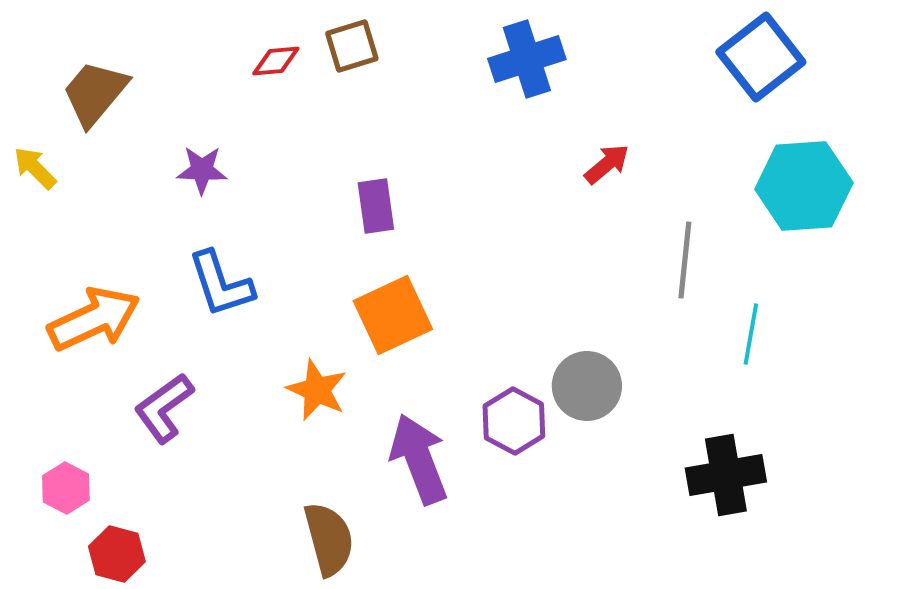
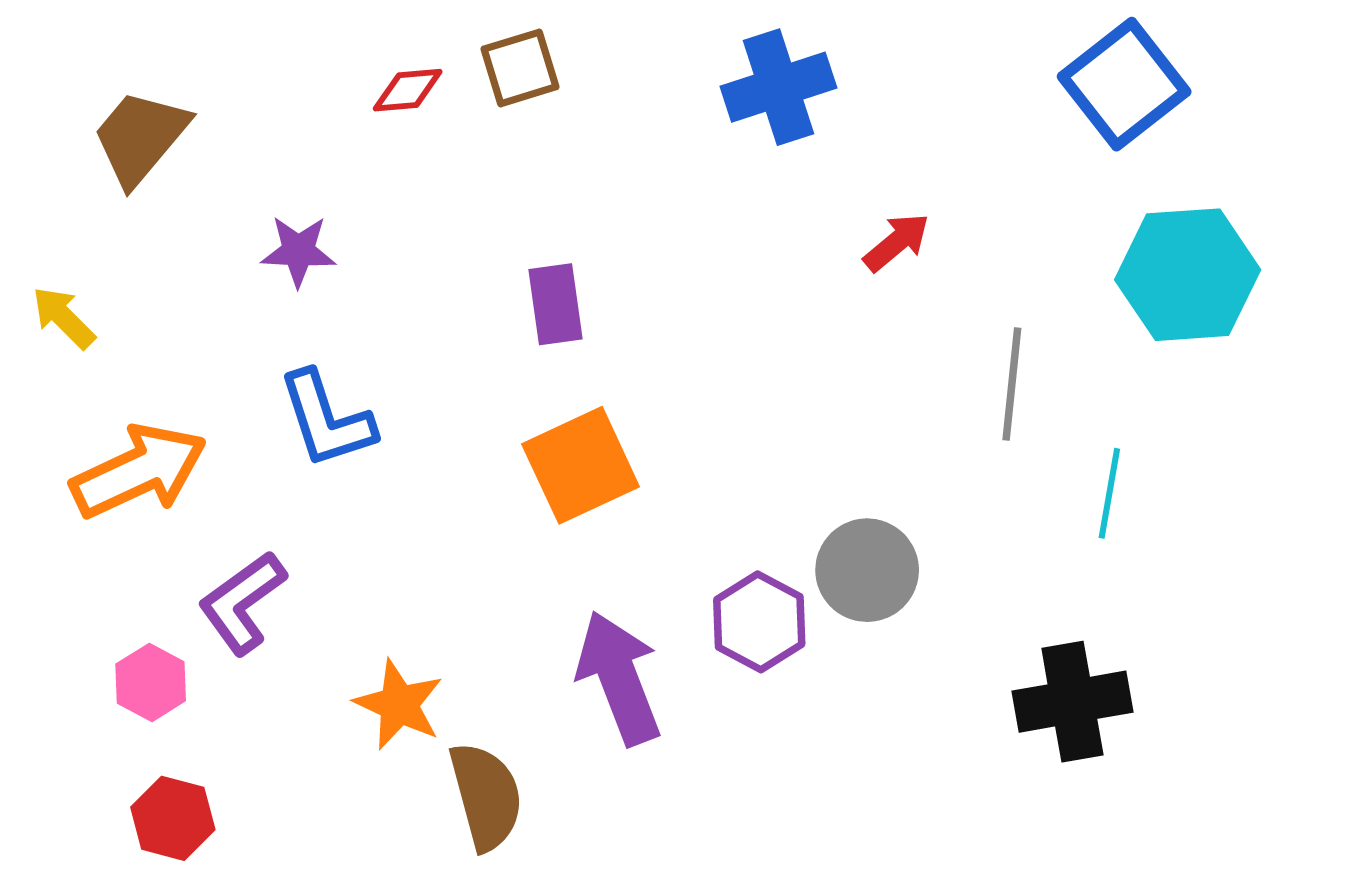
yellow arrow: (35, 168) -> (64, 318), moved
orange star: (317, 390) -> (399, 705), moved
pink hexagon: (66, 488) -> (151, 682), moved

